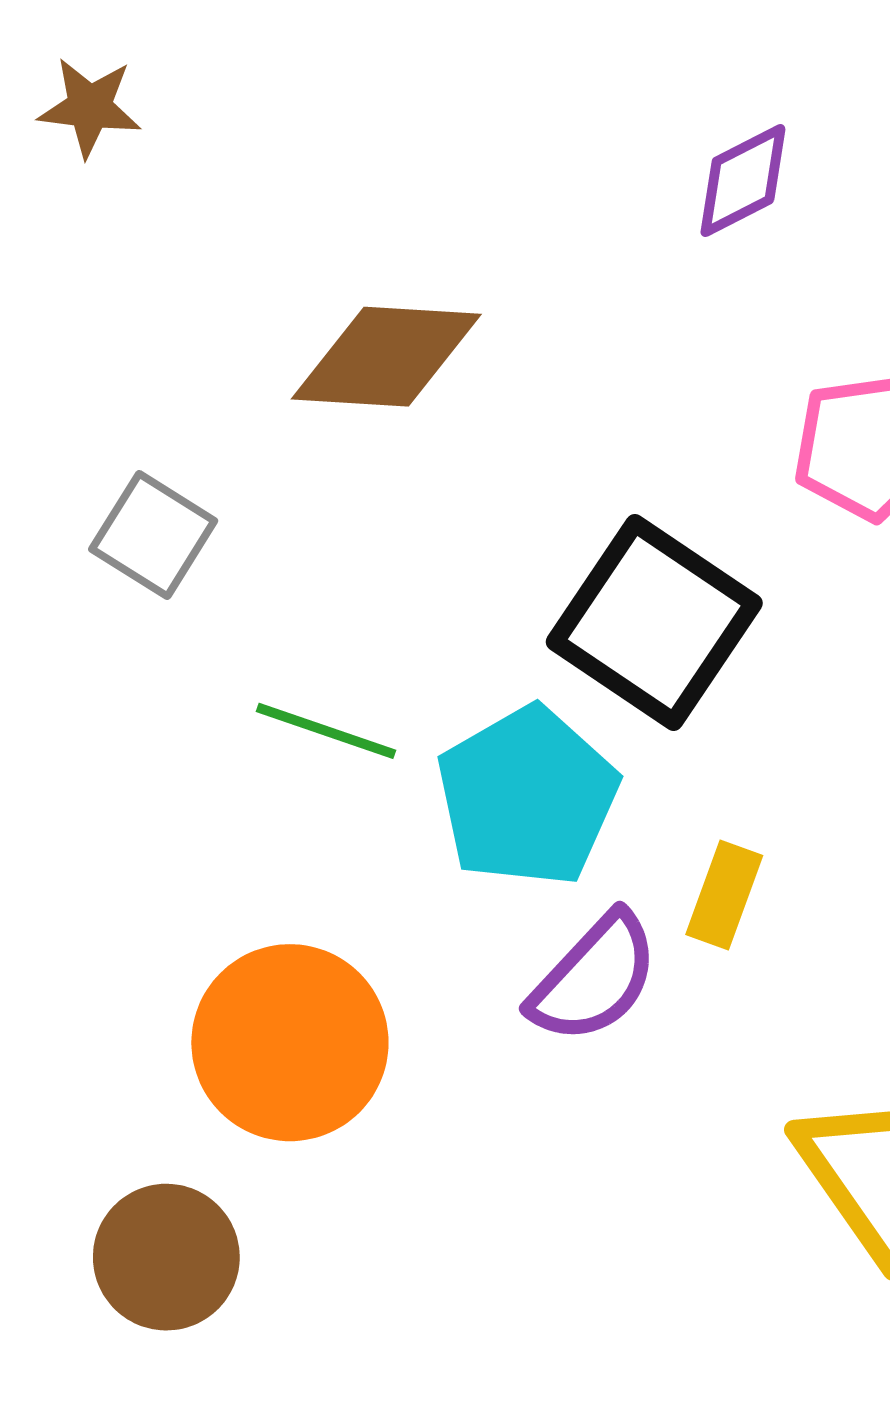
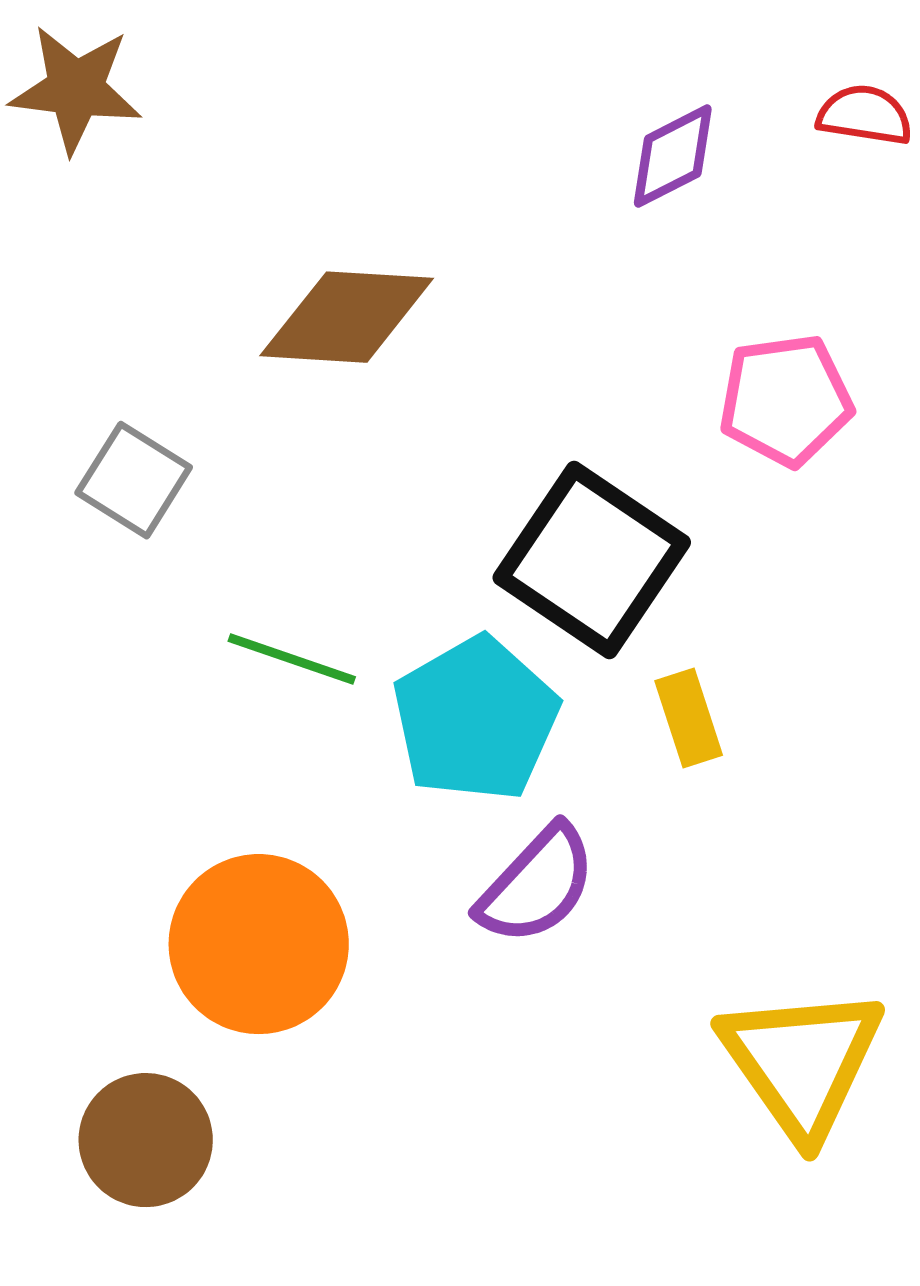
brown star: (90, 107) -> (76, 89), size x1.4
yellow rectangle: (724, 895) -> (689, 718), moved, turned -38

